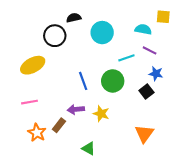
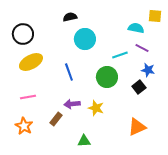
cyan circle: (102, 33) -> (85, 39), moved
black circle: (55, 36) -> (23, 34), moved
blue line: (83, 81) -> (69, 72), moved
orange star: (37, 133) -> (24, 126), moved
orange triangle: (144, 134) -> (137, 127), turned 30
green triangle: (88, 148) -> (84, 141), turned -32

